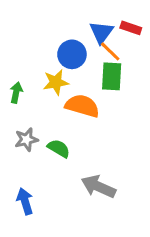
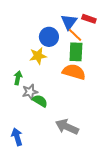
green arrow: (16, 93) -> (18, 78), moved
orange semicircle: (82, 106) -> (74, 72), moved
gray star: (26, 140) -> (30, 92), moved

